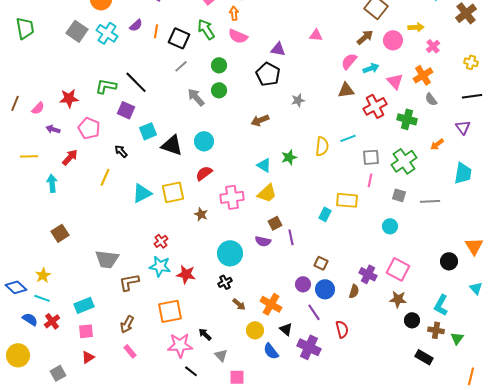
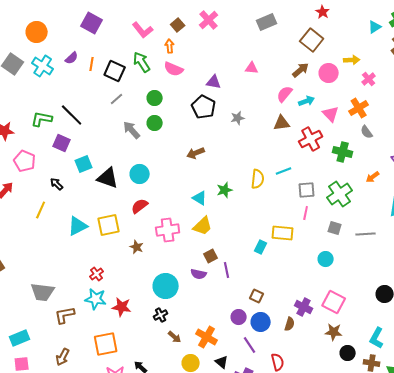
gray star: (298, 100) -> (238, 118), moved

